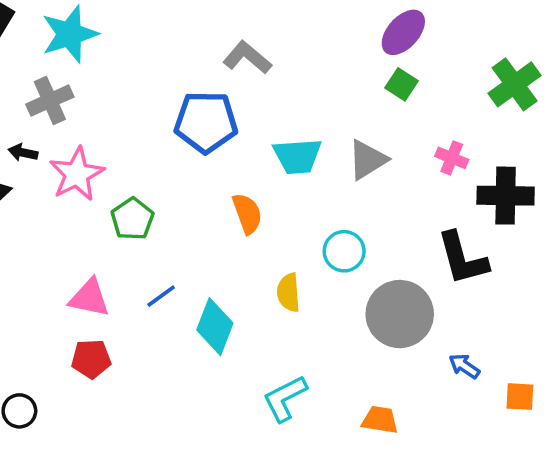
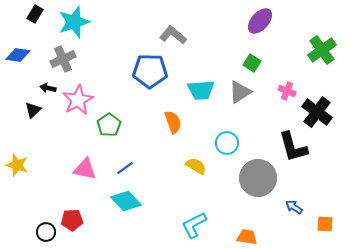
green square: (402, 84) -> (252, 63), moved
black cross: (506, 196) -> (317, 112), turned 36
yellow semicircle: (288, 292) -> (196, 166), turned 125
cyan diamond: (215, 327) -> (126, 201), moved, turned -64
red pentagon: (91, 359) -> (72, 220), moved

